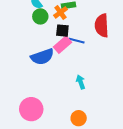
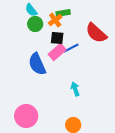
red semicircle: (102, 26) -> (96, 33), turned -45
blue line: (77, 41) -> (71, 48), turned -42
blue semicircle: (42, 57) -> (37, 64), turned 85

